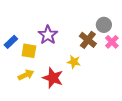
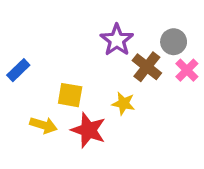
purple star: (48, 35) -> (117, 40), moved
yellow square: (29, 51) -> (70, 95), moved
yellow arrow: (26, 75) -> (43, 125), turned 42

